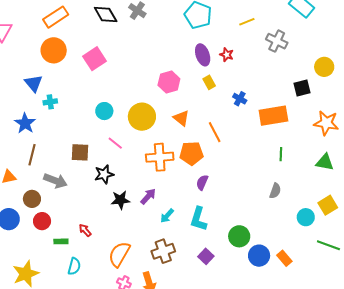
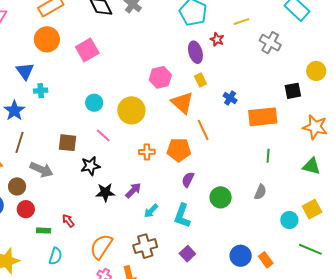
red star: (227, 55) -> (217, 39), moved
orange triangle: (181, 118) -> (182, 103), moved, size x1.4
orange cross: (160, 157) -> (147, 152), size x0.6
green circle: (239, 236) -> (221, 197), moved

